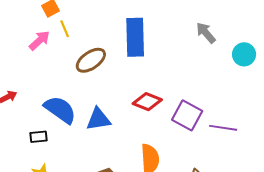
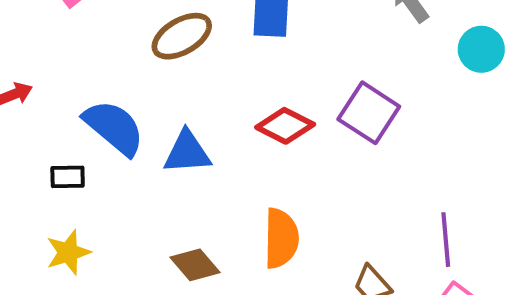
purple square: (187, 115) -> (369, 113), moved
purple line: (223, 128) -> (446, 240), moved, turned 72

